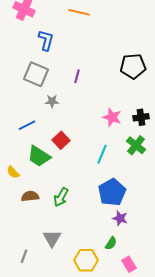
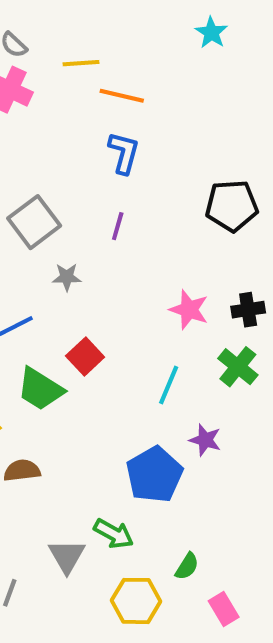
blue L-shape: (46, 40) -> (124, 153), moved
gray square: (36, 74) -> (34, 222), turned 30
blue pentagon: (112, 192) -> (154, 475), moved
green arrow: (61, 197) -> (114, 534), moved, turned -90
purple star: (120, 218) -> (205, 440), moved

